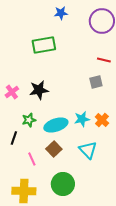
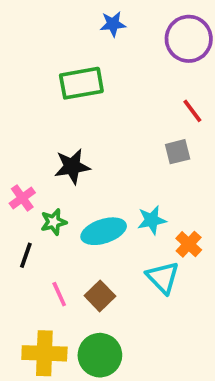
red line: (104, 60) -> (192, 111), turned 40
pink cross: (12, 92) -> (22, 198), moved
orange cross: (102, 120) -> (189, 244), moved
brown square: (54, 149) -> (100, 296), moved
green circle: (63, 184) -> (100, 355), moved

